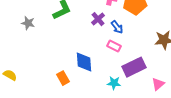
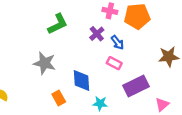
gray star: (28, 23) -> (45, 63), moved, size x1.5
cyan star: (114, 83) -> (100, 103), moved

